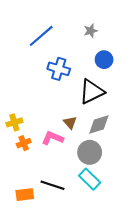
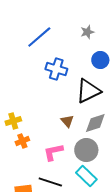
pink L-shape: (53, 138) -> (53, 152), moved, turned -35

